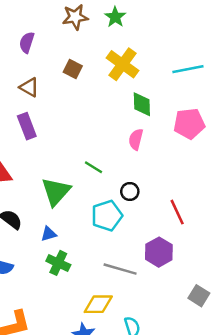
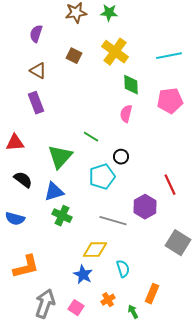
green star: (115, 17) -> (109, 13), turned -30
red line: (177, 212) -> (170, 185), moved
blue triangle: (49, 234) -> (54, 192), size x1.5
gray square: (199, 296) -> (178, 243), size x1.4

